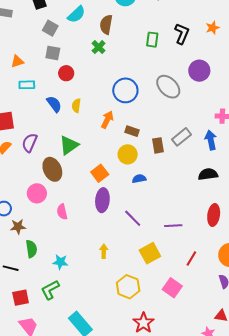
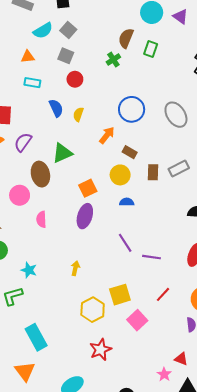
cyan semicircle: (76, 14) -> (43, 31), moved
green rectangle: (152, 40) -> (151, 49), moved
purple line: (133, 218) -> (125, 243), moved
yellow square: (150, 253) -> (120, 295), moved

